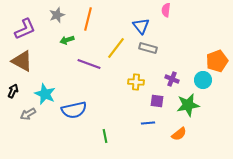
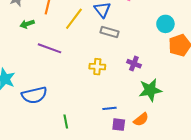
yellow line: (116, 48) -> (74, 19), moved
cyan circle: (203, 80) -> (165, 24), moved
purple square: (157, 101) -> (119, 125), moved

